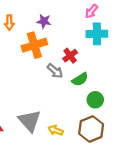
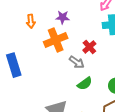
green semicircle: (80, 79) -> (85, 84), moved

